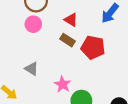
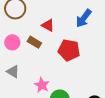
pink circle: (33, 24) -> (12, 42), moved
brown rectangle: (68, 40) -> (34, 42), moved

